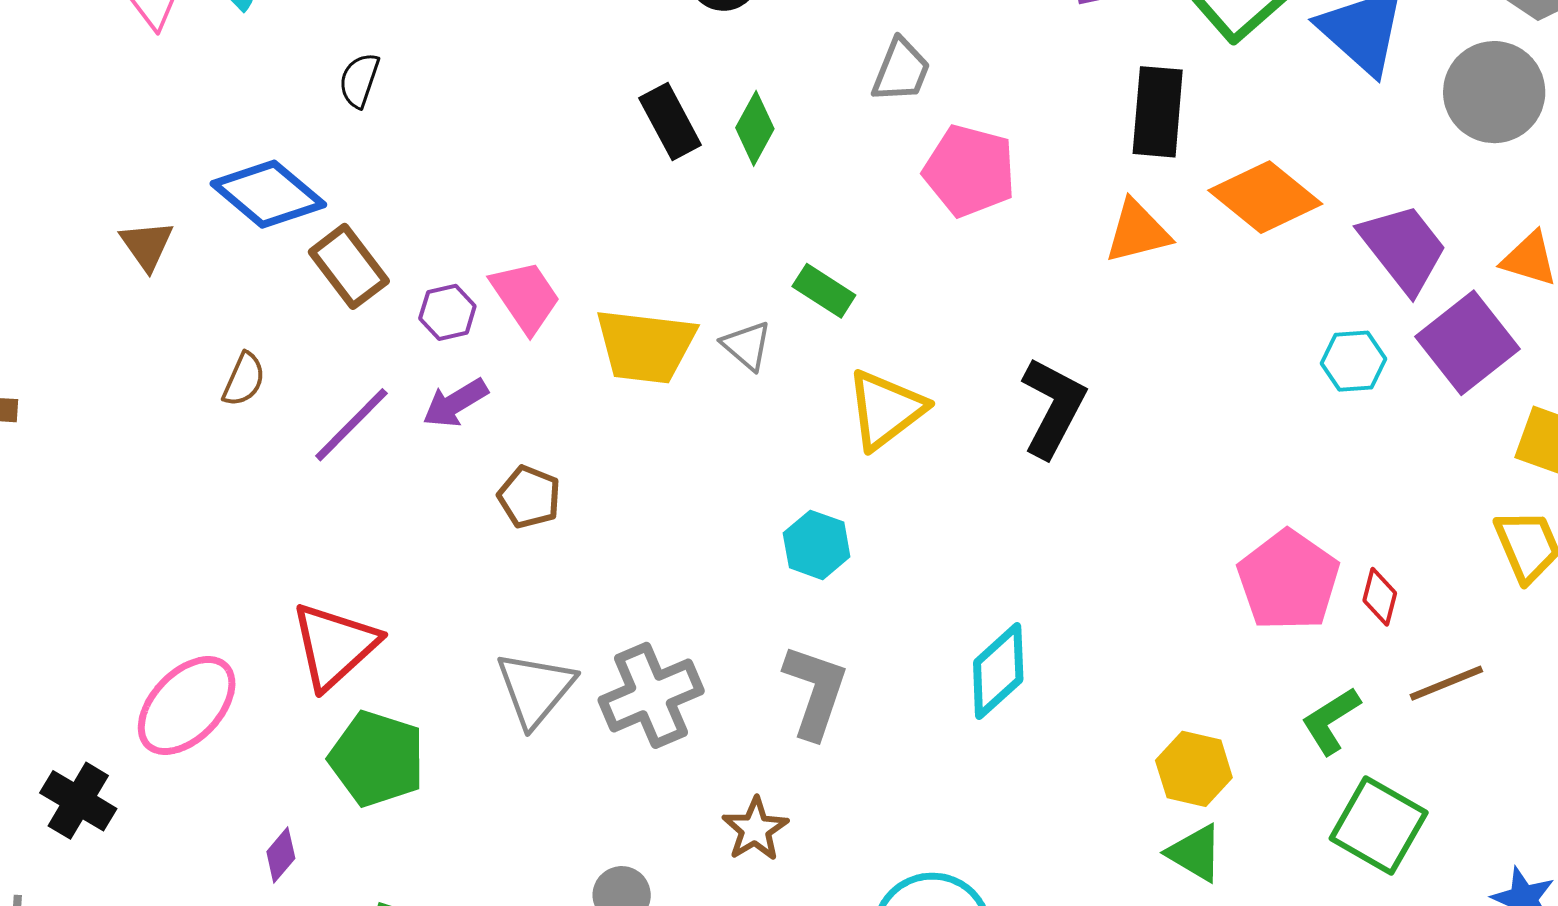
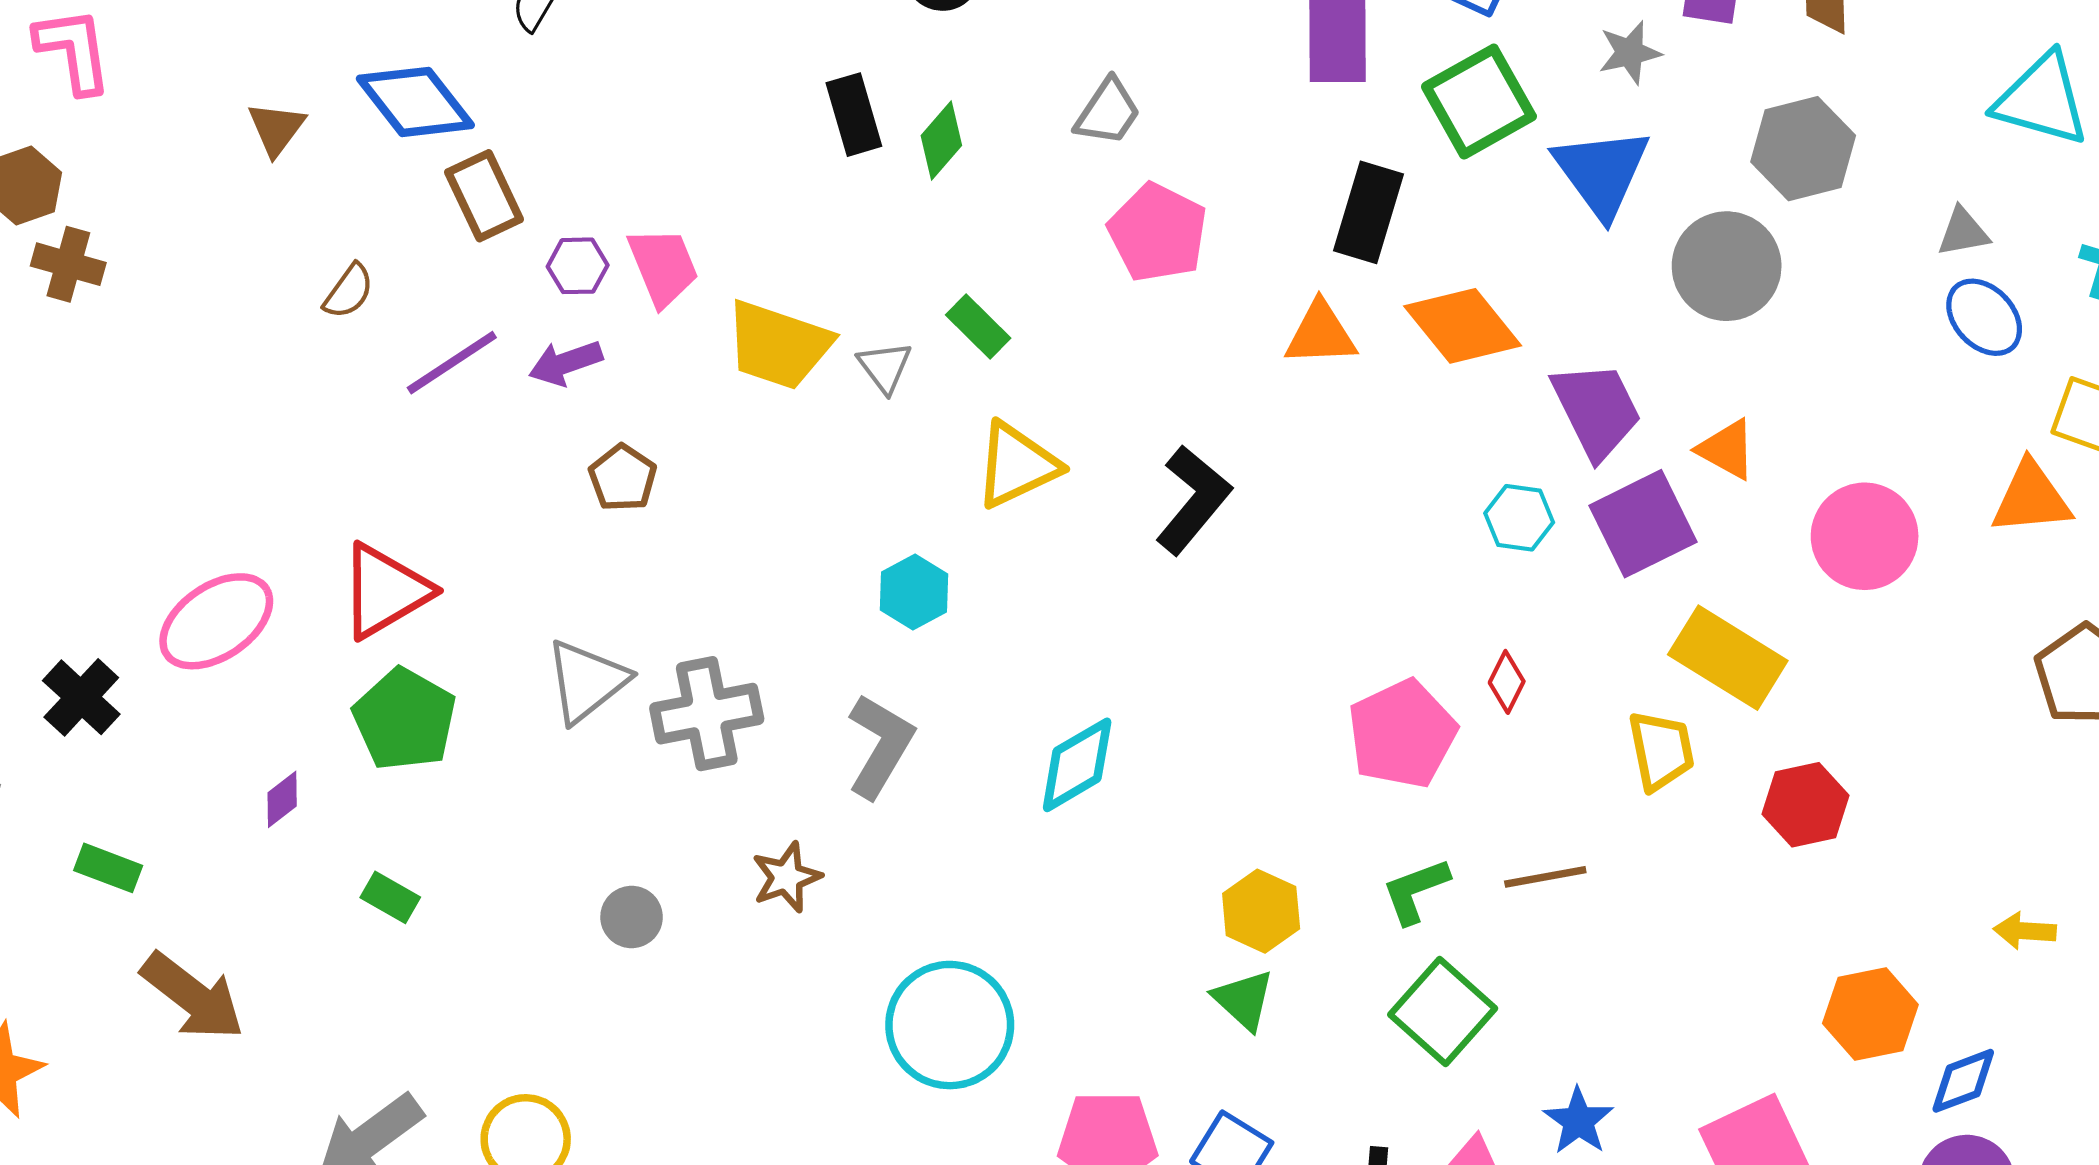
red diamond: (1380, 597) -> (1507, 682), moved

